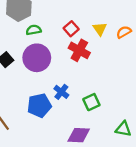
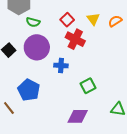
green semicircle: (34, 30) -> (33, 22), turned -152
blue cross: (61, 92) -> (61, 65), moved, turned -32
blue pentagon: (39, 105) -> (29, 90), moved, turned -30

